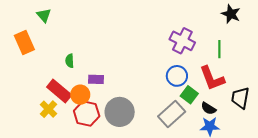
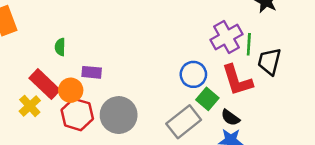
purple cross: (182, 41) -> (226, 37), moved, turned 30
black trapezoid: (240, 98) -> (269, 62), moved

